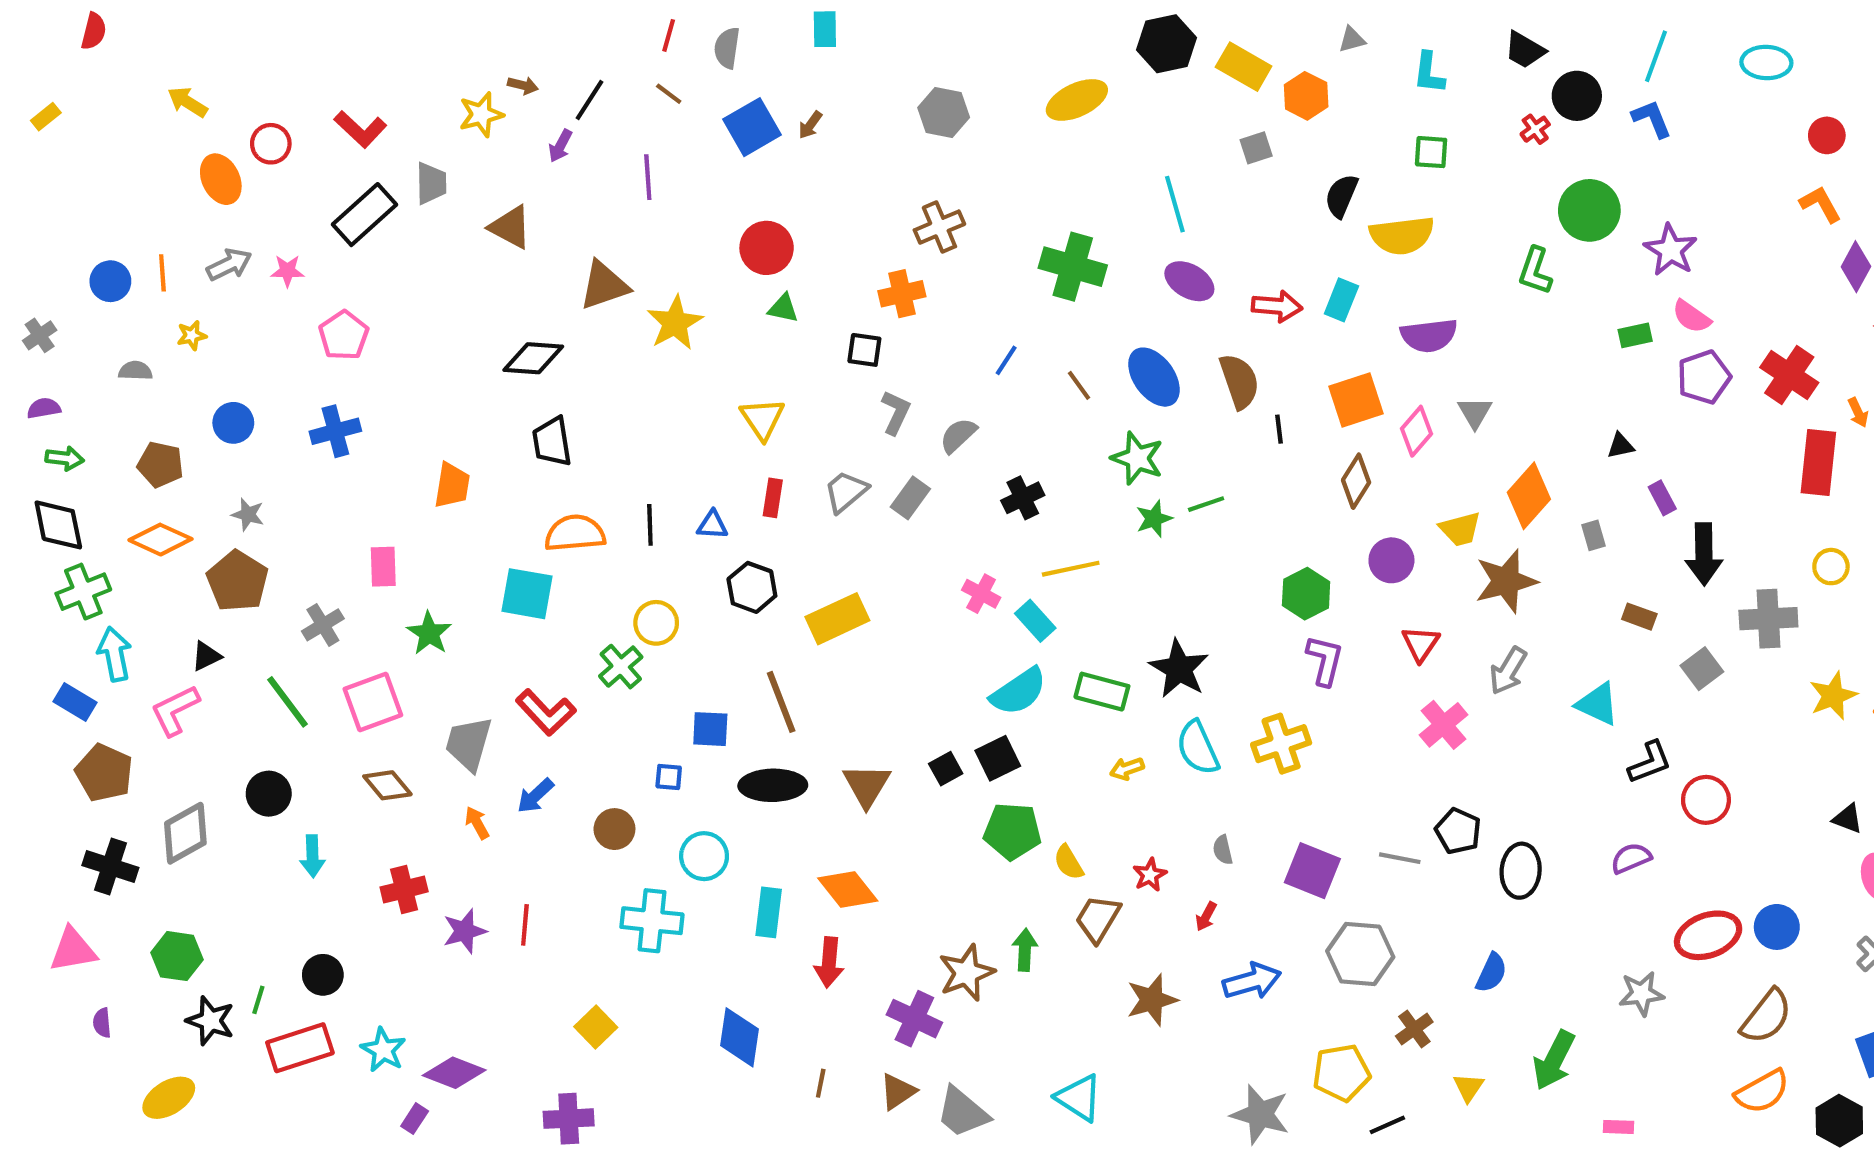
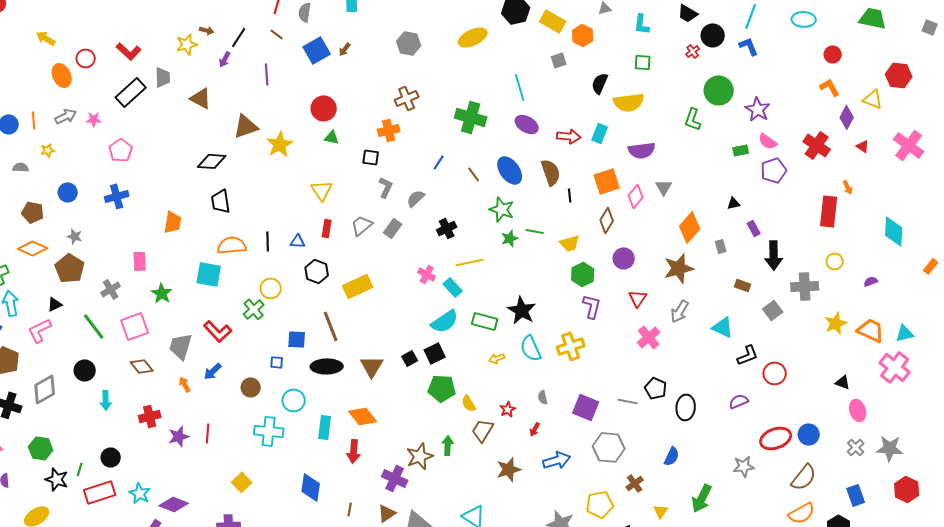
red cross: (1789, 375) -> (817, 145), moved
green line: (1206, 504) -> (535, 231), turned 30
yellow trapezoid: (1460, 529) -> (570, 243), moved

